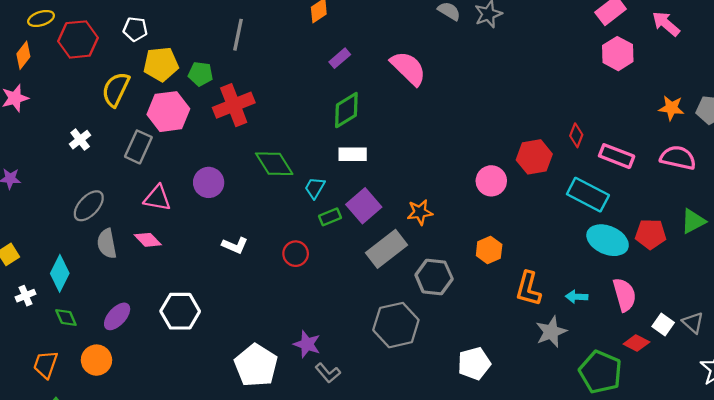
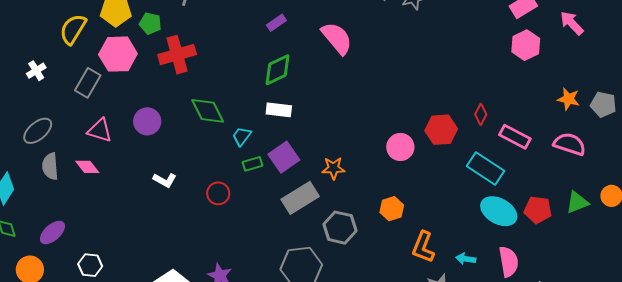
white hexagon: (180, 311) -> (90, 265), moved, size x0.7

